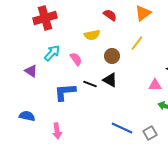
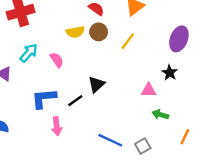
brown circle: (112, 56) -> (99, 32), moved
black triangle: (110, 80) -> (96, 84), turned 49
black line: (90, 84) -> (75, 101), moved, turned -56
pink arrow: (57, 131) -> (57, 126), moved

